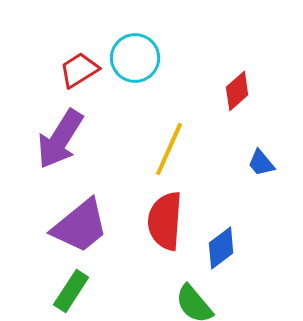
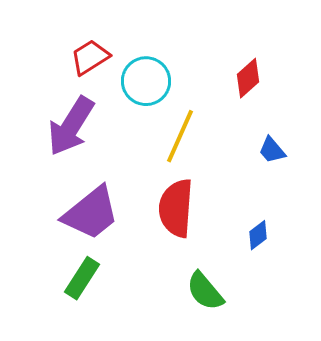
cyan circle: (135, 58) -> (146, 81), moved
blue diamond: (221, 248) -> (258, 235), moved, size x0.7

